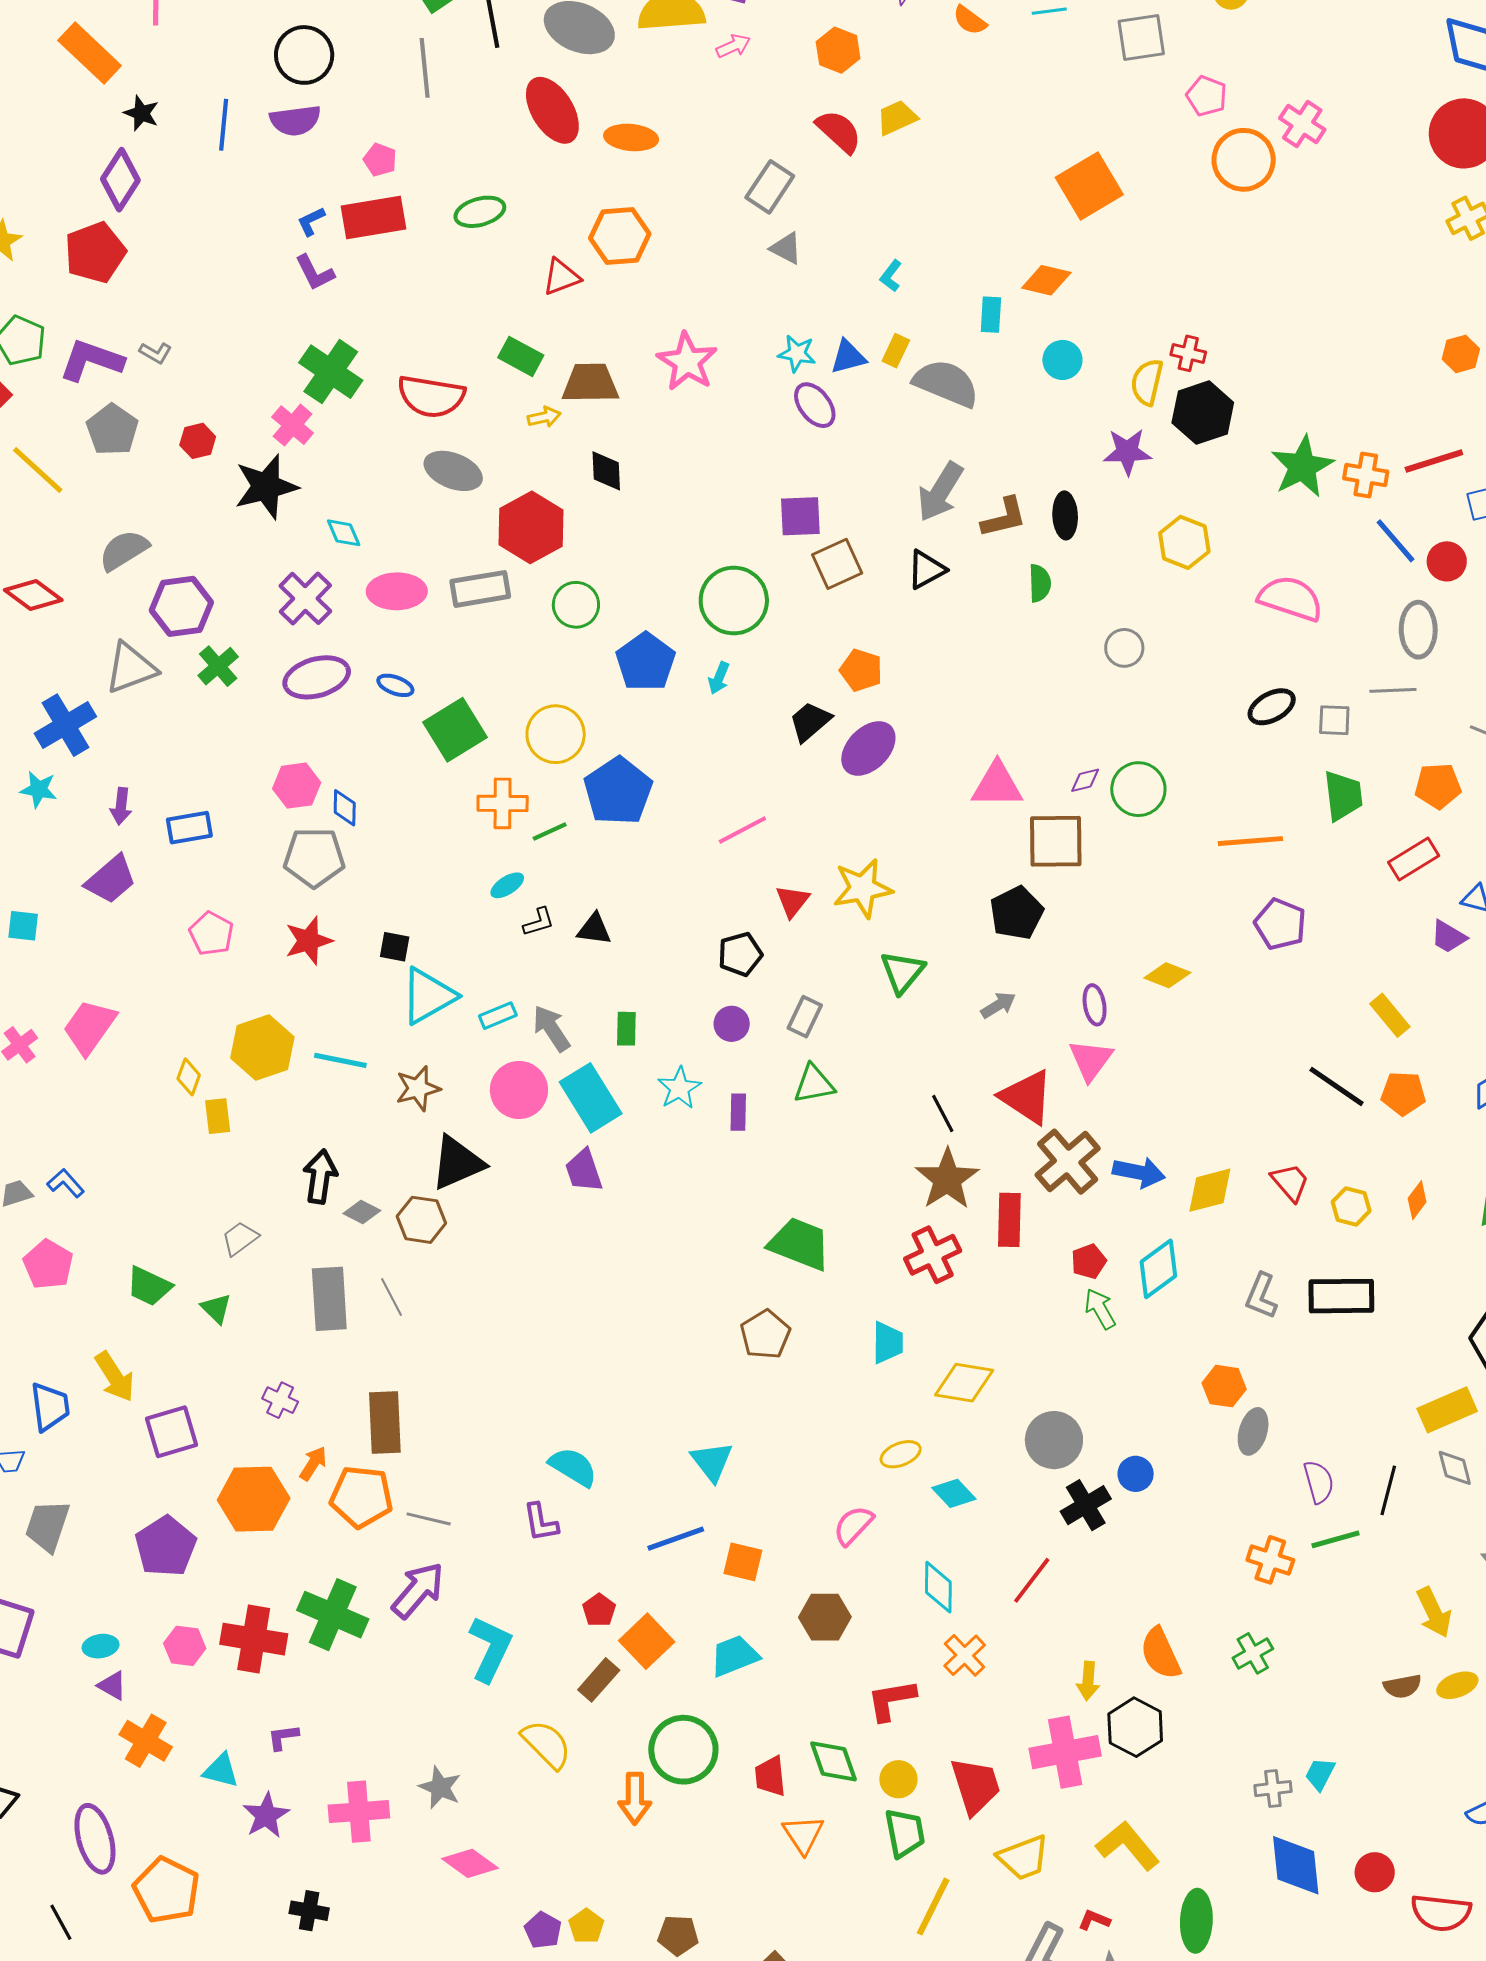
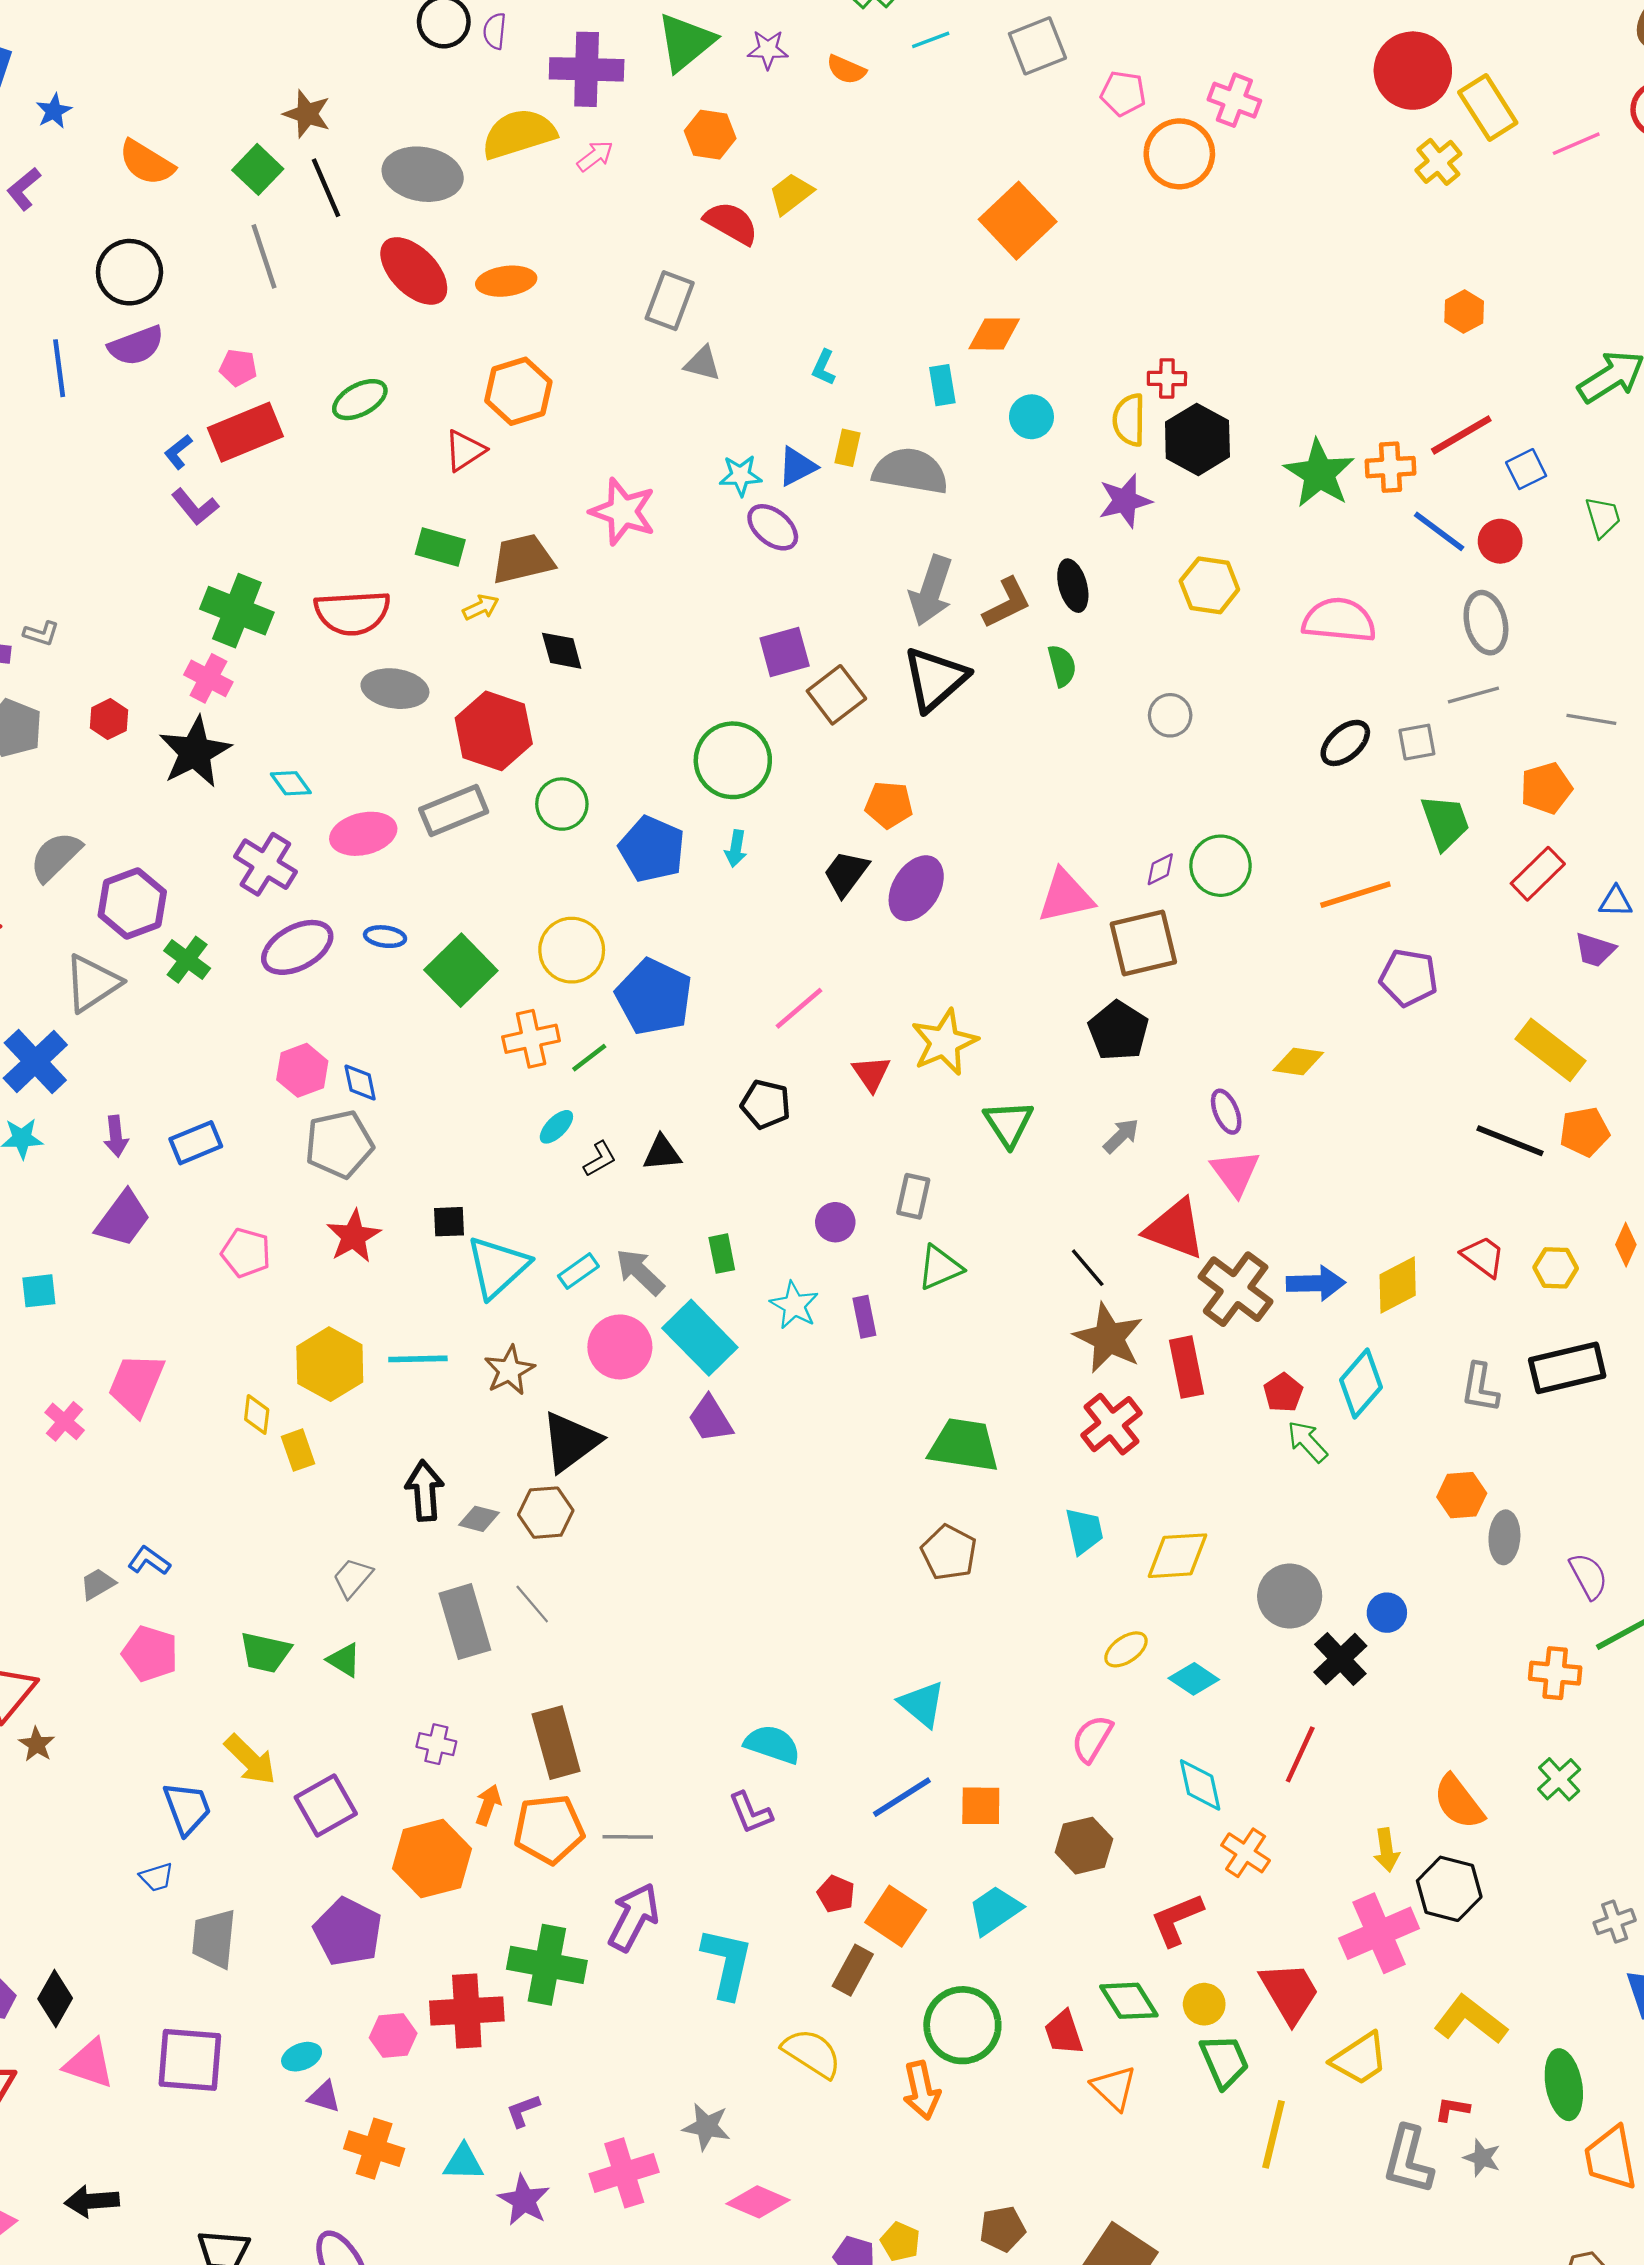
black triangle: (926, 570) -> (935, 679), size x1.5
black pentagon: (740, 954) -> (766, 1104), moved, turned -30
yellow rectangle: (1390, 1015) -> (1551, 1050), size x1.4

